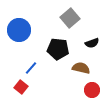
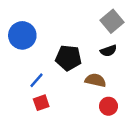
gray square: (70, 18) -> (112, 21), moved
red square: (21, 87) -> (41, 103), moved, turned 32

